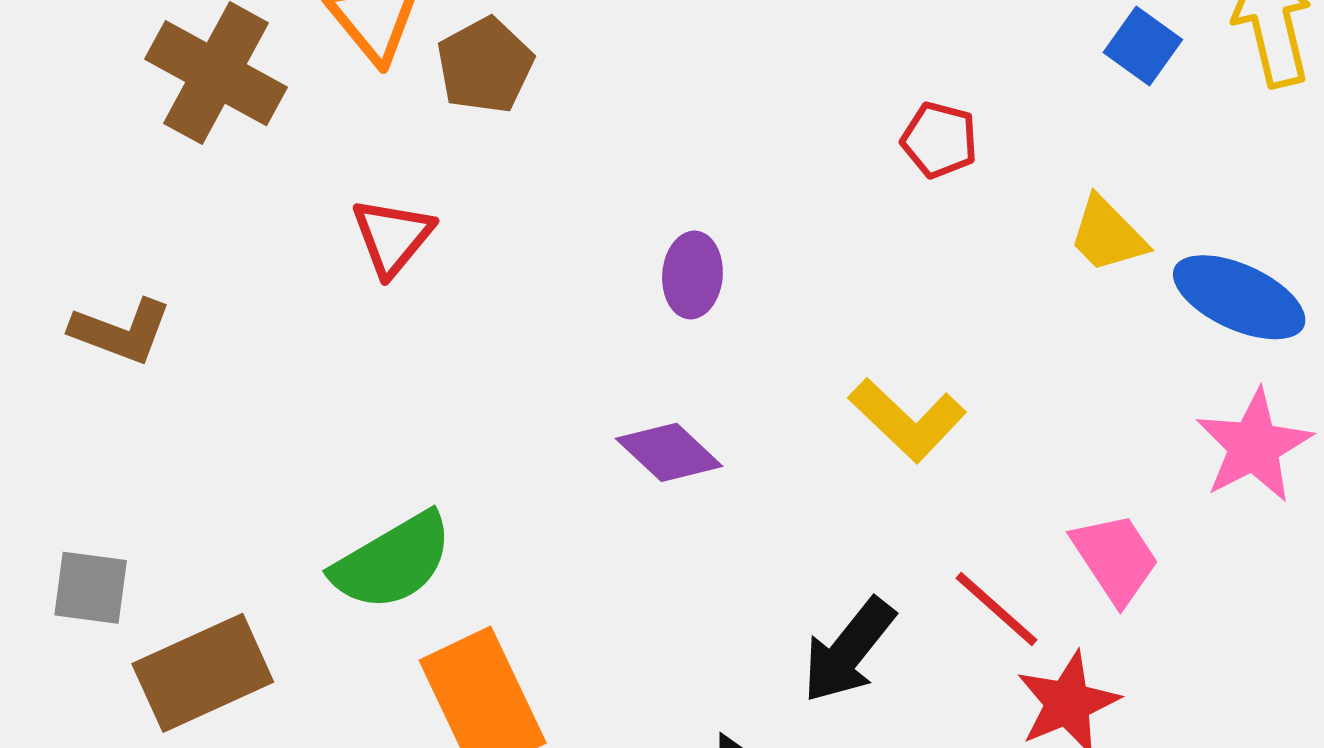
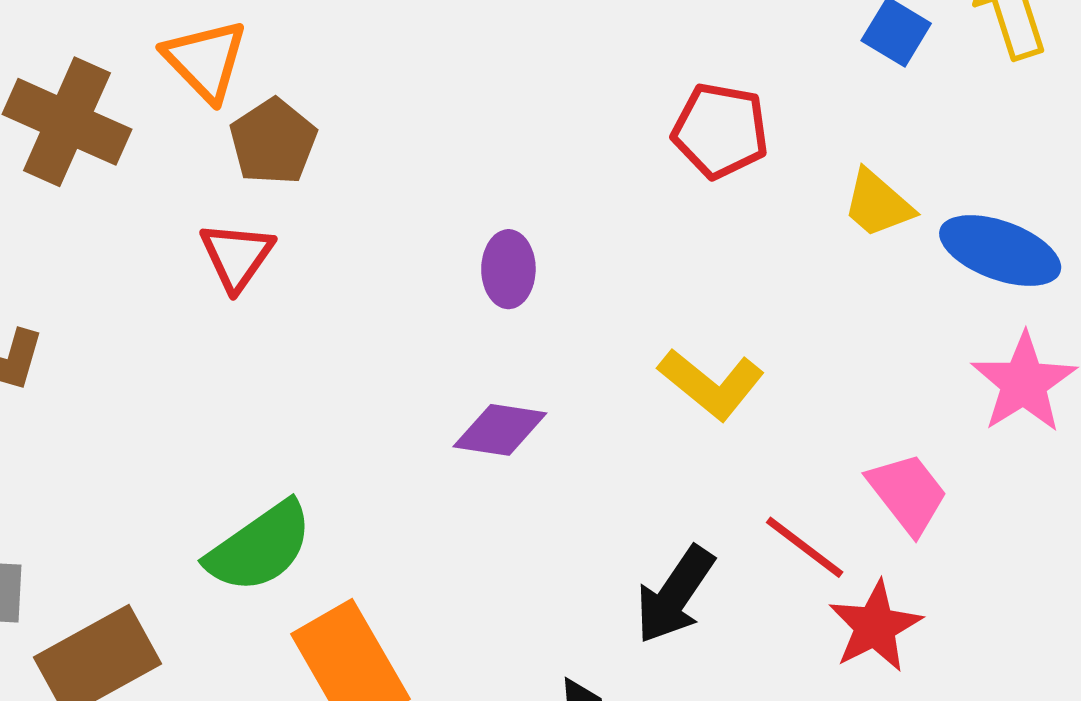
brown pentagon: (485, 65) -> (273, 142), moved
red pentagon: (939, 140) -> (720, 131), size x1.4
purple diamond: (669, 452) -> (500, 430), turned -30

